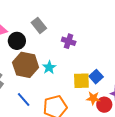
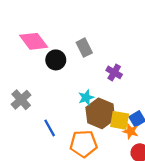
brown hexagon: (26, 65) -> (100, 113), moved
orange star: (93, 98) -> (131, 131), moved

